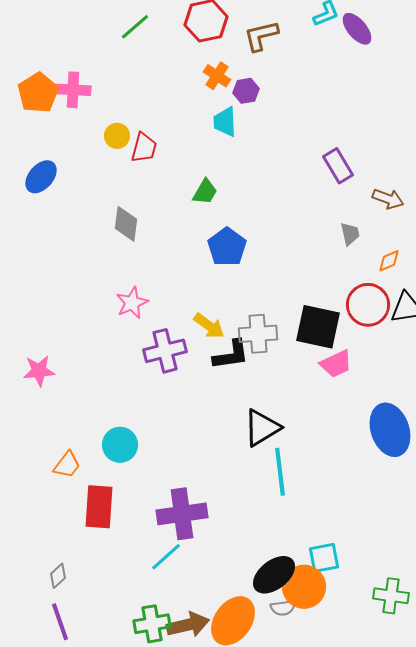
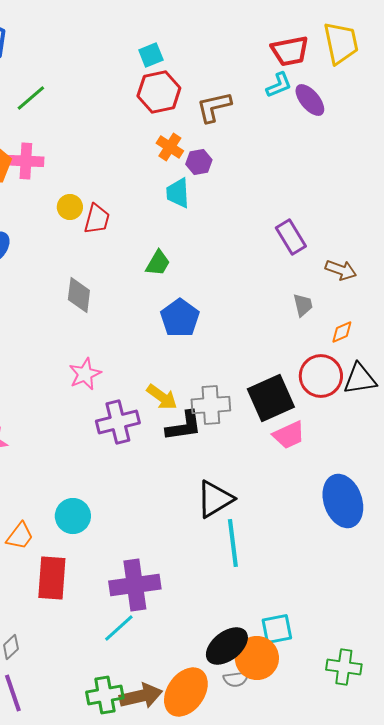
green line: (135, 27) -> (31, 98), moved
black square: (318, 327) -> (271, 398), turned -36

